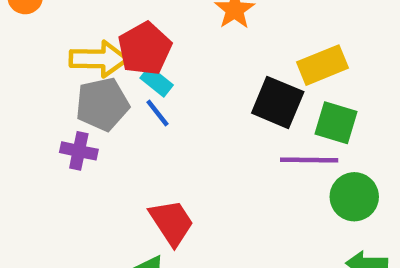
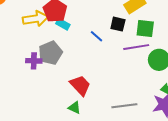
black square: (278, 102) -> (118, 24), size x0.7
gray pentagon: (102, 104) -> (50, 53), moved
blue line: (157, 113) -> (97, 36), moved

